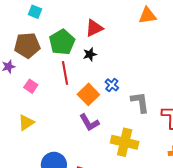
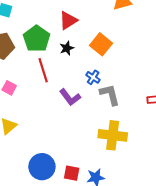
orange square: (88, 94) -> (101, 44), moved
gray L-shape: (140, 102) -> (110, 95), moved
purple L-shape: (89, 122) -> (70, 97), moved

